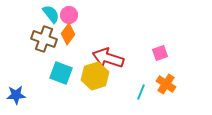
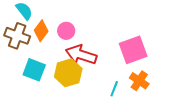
pink circle: (69, 15) -> (66, 31), moved
pink square: (160, 53) -> (133, 50), size x1.8

